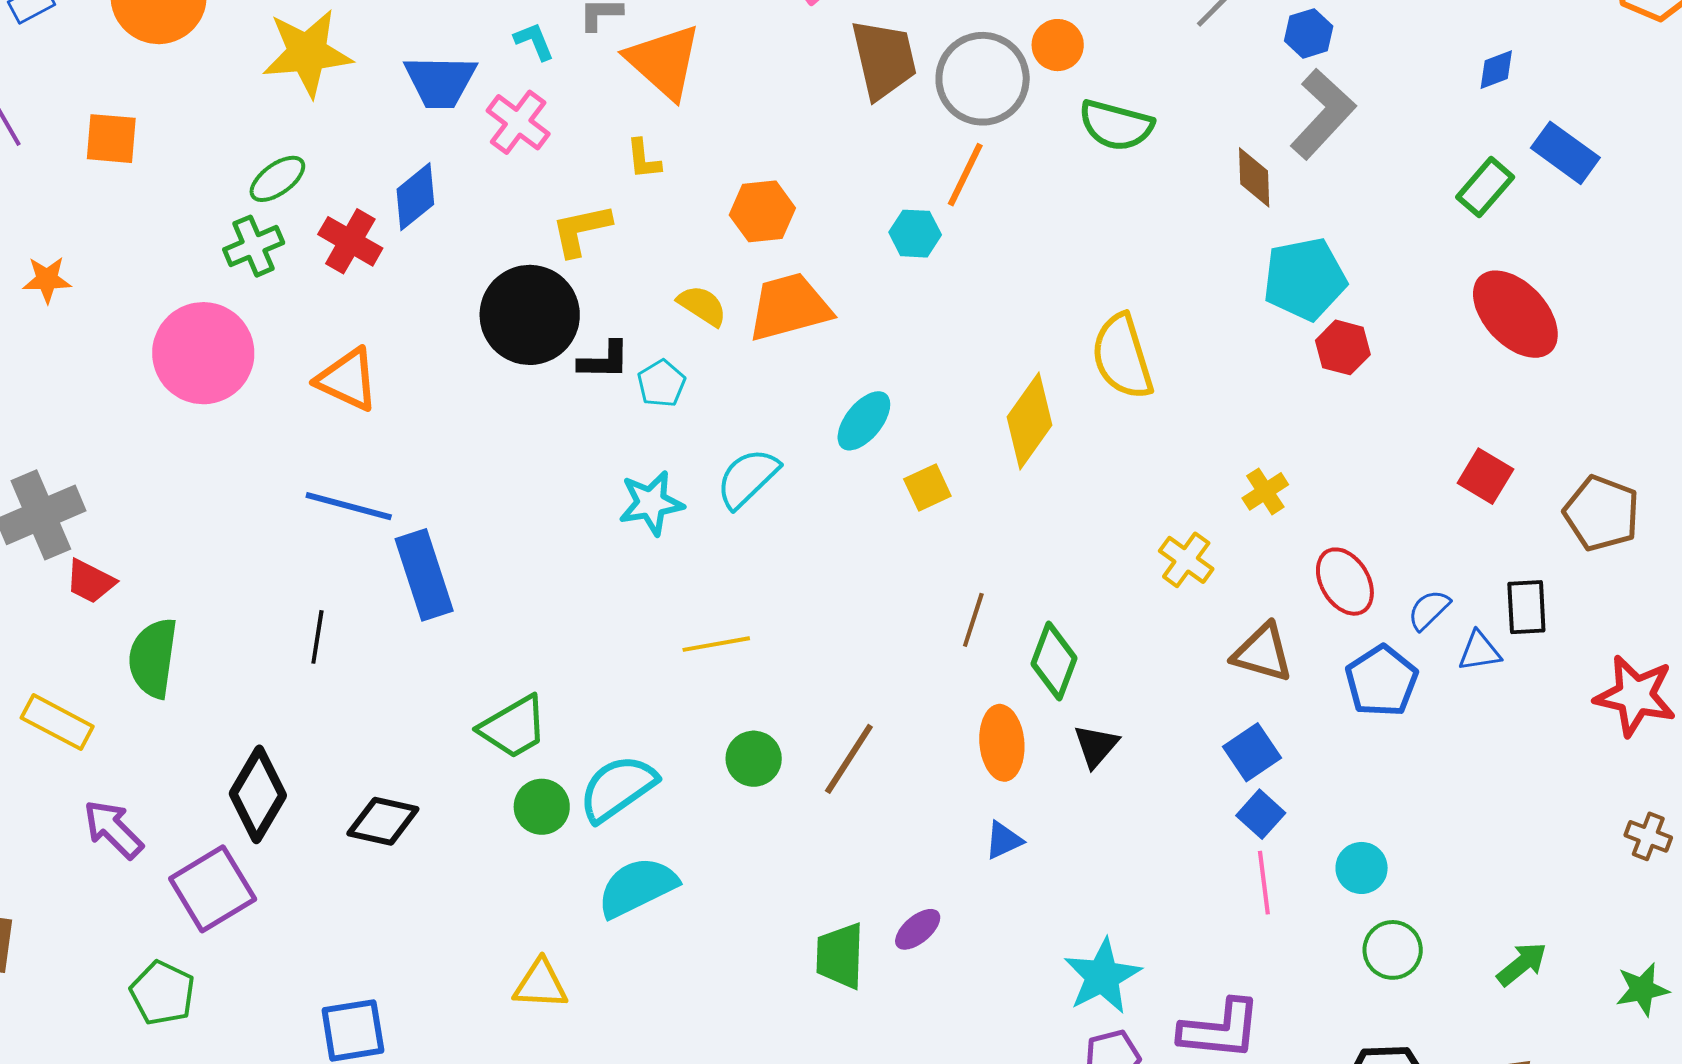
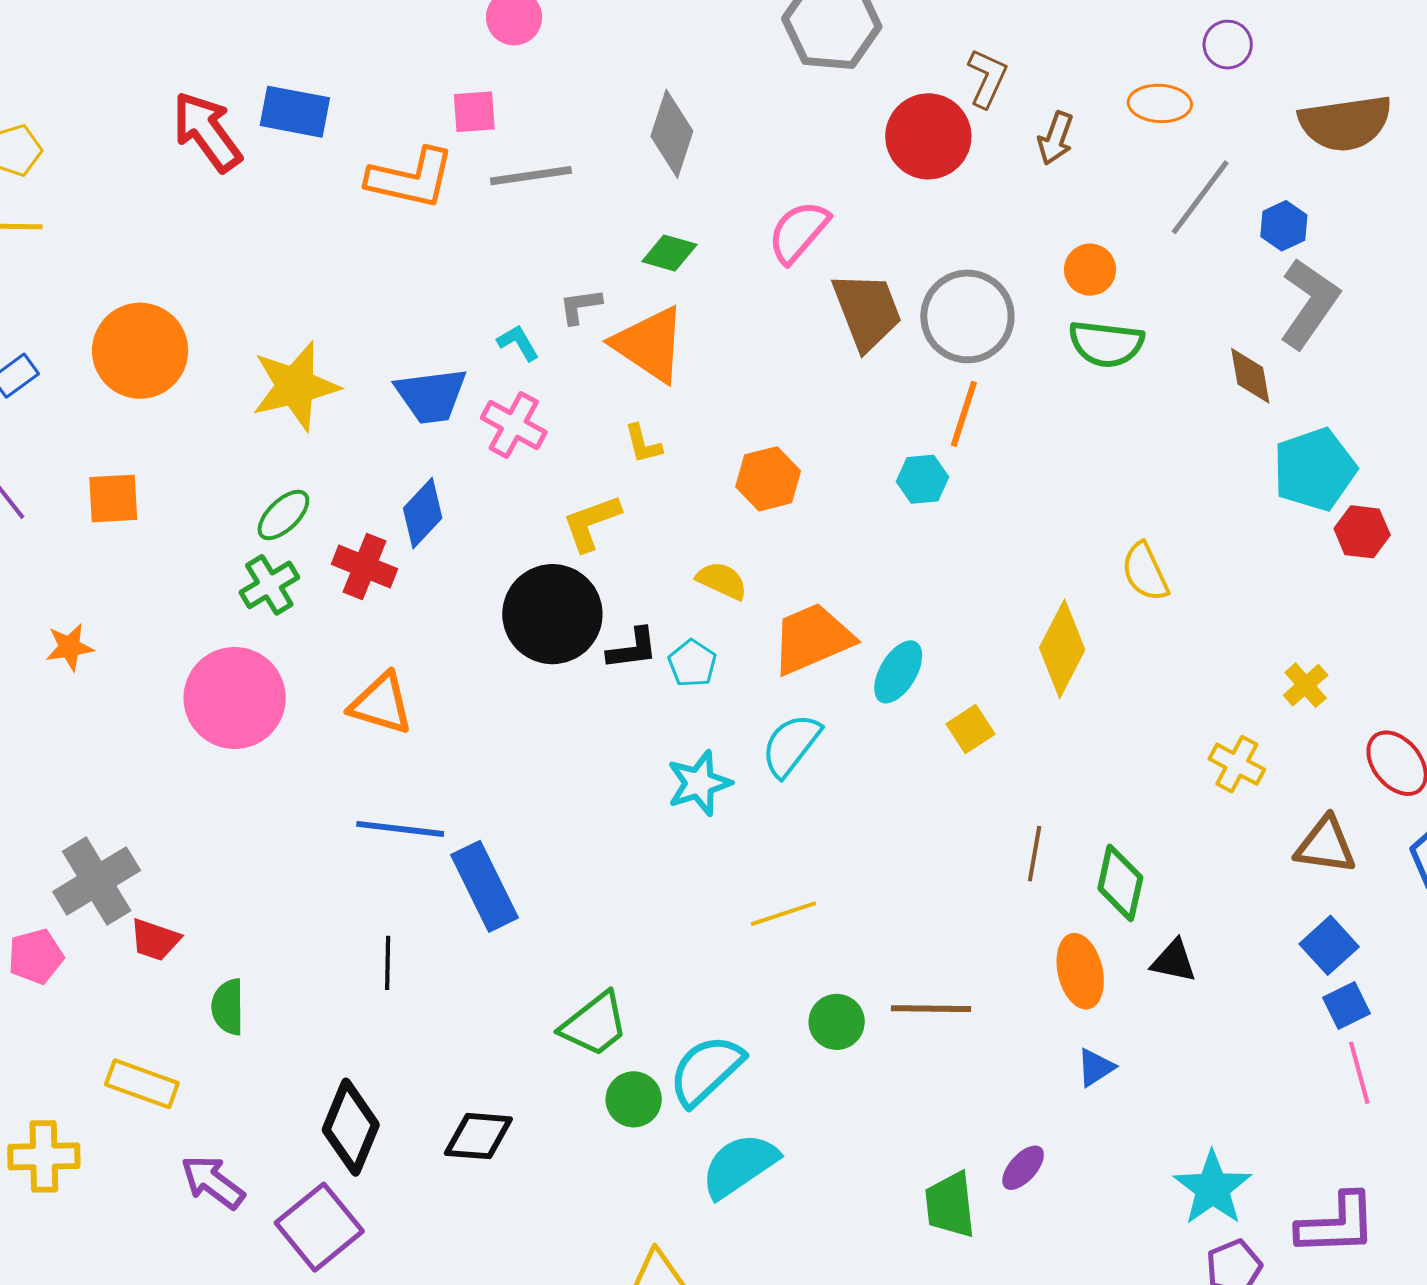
orange circle: (1058, 45) -> (1090, 270), moved
orange trapezoid: (789, 307) -> (812, 639), moved
yellow semicircle: (1122, 357) -> (1145, 572), size x0.7
green semicircle: (153, 658) -> (228, 1007), size x0.7
black triangle: (1096, 746) -> (1174, 961), turned -51
brown line: (849, 759) -> (931, 1009), turned 66
blue square: (1261, 814) -> (1346, 1005), turned 30

